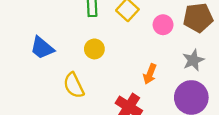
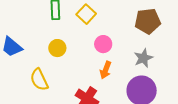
pink circle: (163, 25) -> (103, 44), moved

